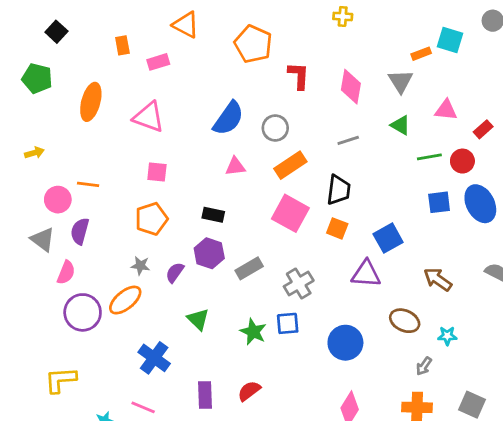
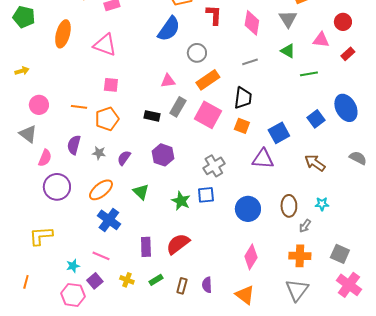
blue semicircle: (228, 118) -> (169, 29), moved
red circle: (462, 161) -> (343, 22), moved
orange line: (88, 184) -> (79, 107), moved
blue square: (439, 202) -> (316, 119), moved, turned -30
purple semicircle: (80, 231) -> (74, 145), moved
purple hexagon: (209, 253) -> (163, 155), moved
gray rectangle: (249, 268) -> (178, 107), moved, turned -30
orange ellipse: (125, 300) -> (101, 190), moved
brown ellipse: (405, 321) -> (289, 206), moved, turned 65
red semicircle: (249, 391) -> (178, 244), size x1.4

